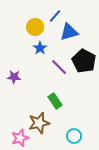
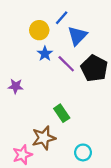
blue triangle: (69, 32) -> (77, 36), turned -30
purple line: (59, 67) -> (66, 64), moved

